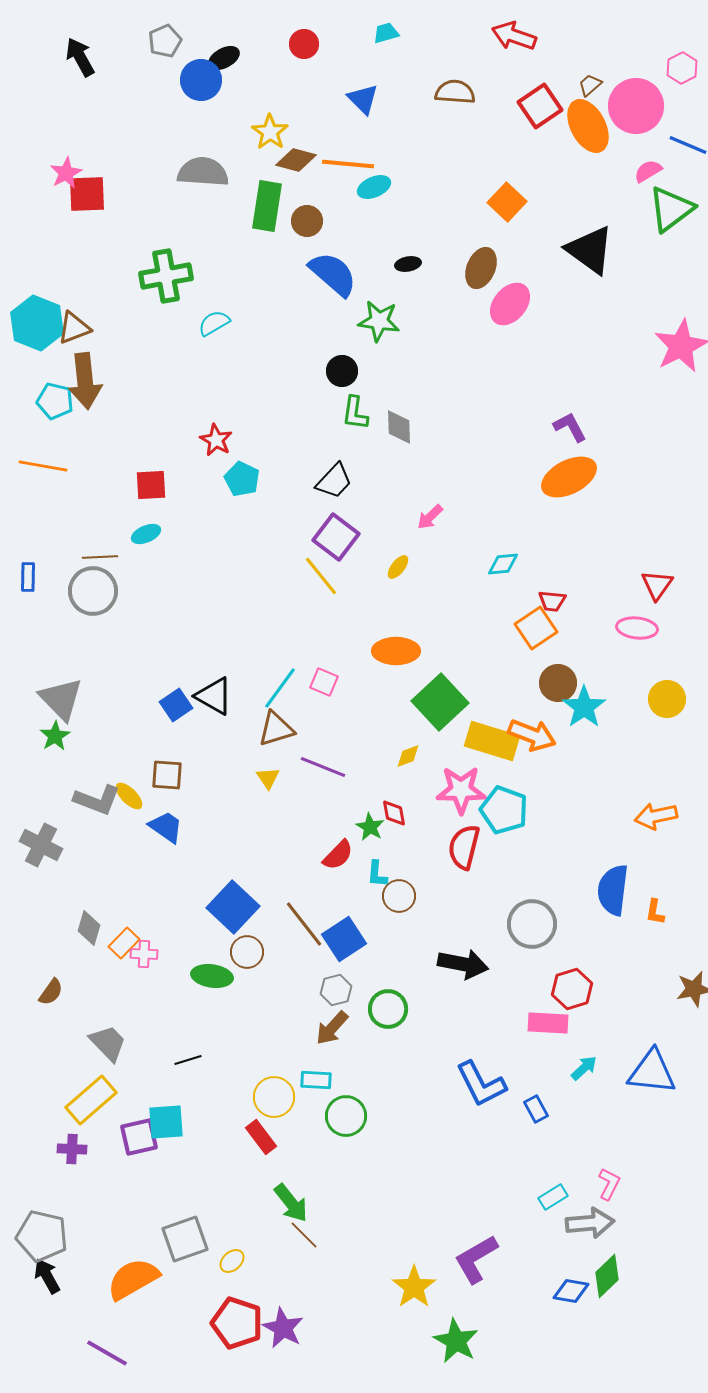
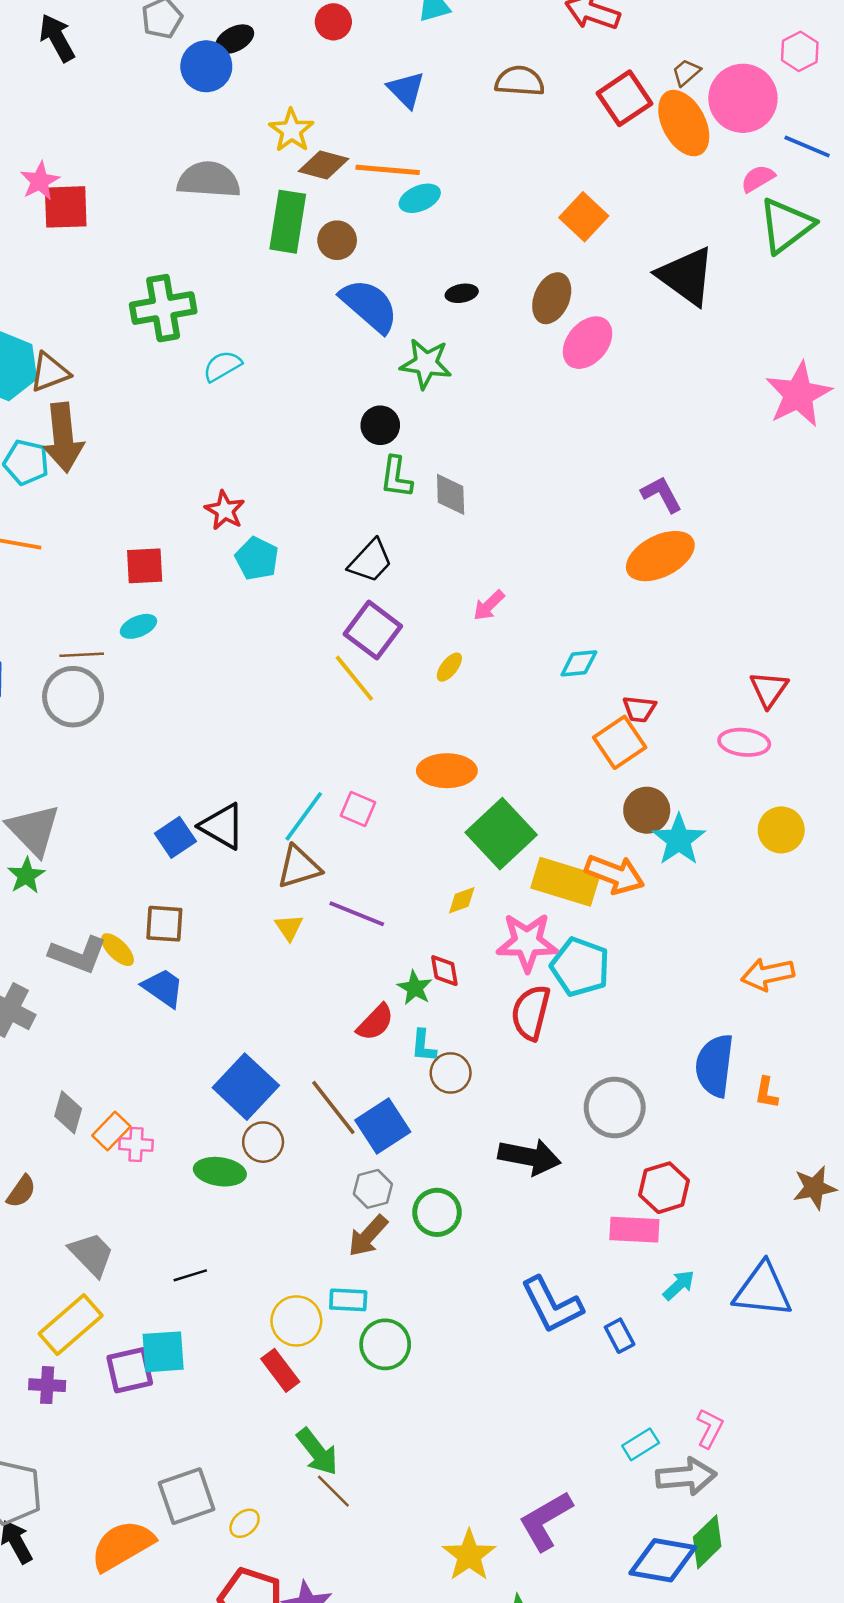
blue diamond: (571, 1291) -> (663, 1560), size x1.5

